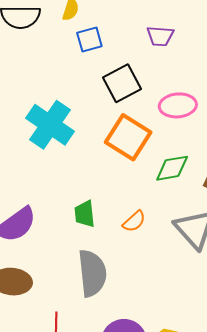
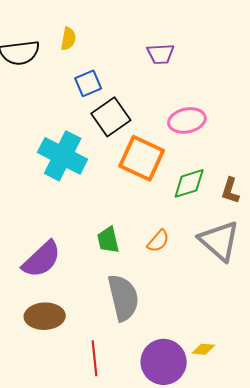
blue square: (89, 39) -> (88, 83), moved
black square: (122, 83) -> (111, 117), moved

